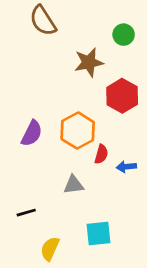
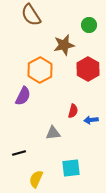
orange hexagon: (78, 131) -> (40, 70), moved

